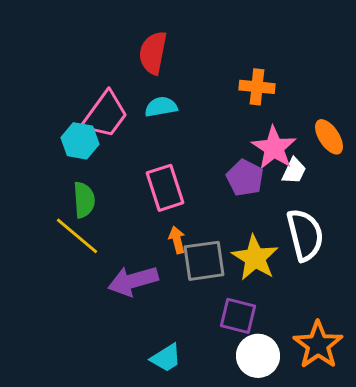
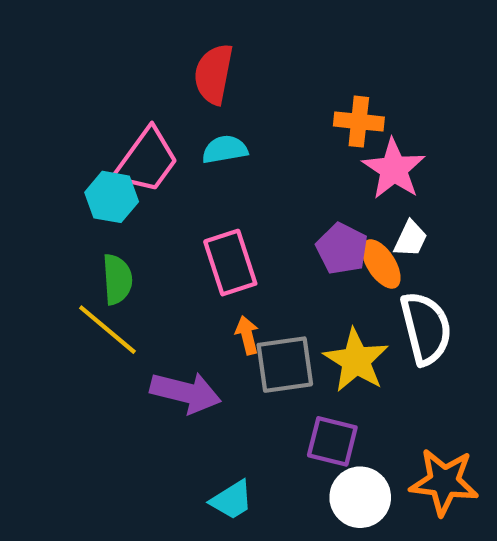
orange ellipse: (329, 137) -> (381, 264), moved
pink star: (274, 148) -> (394, 169), moved
purple arrow: (133, 281) -> (186, 392), turned -150
orange star: (318, 345) -> (444, 482), turned -30

